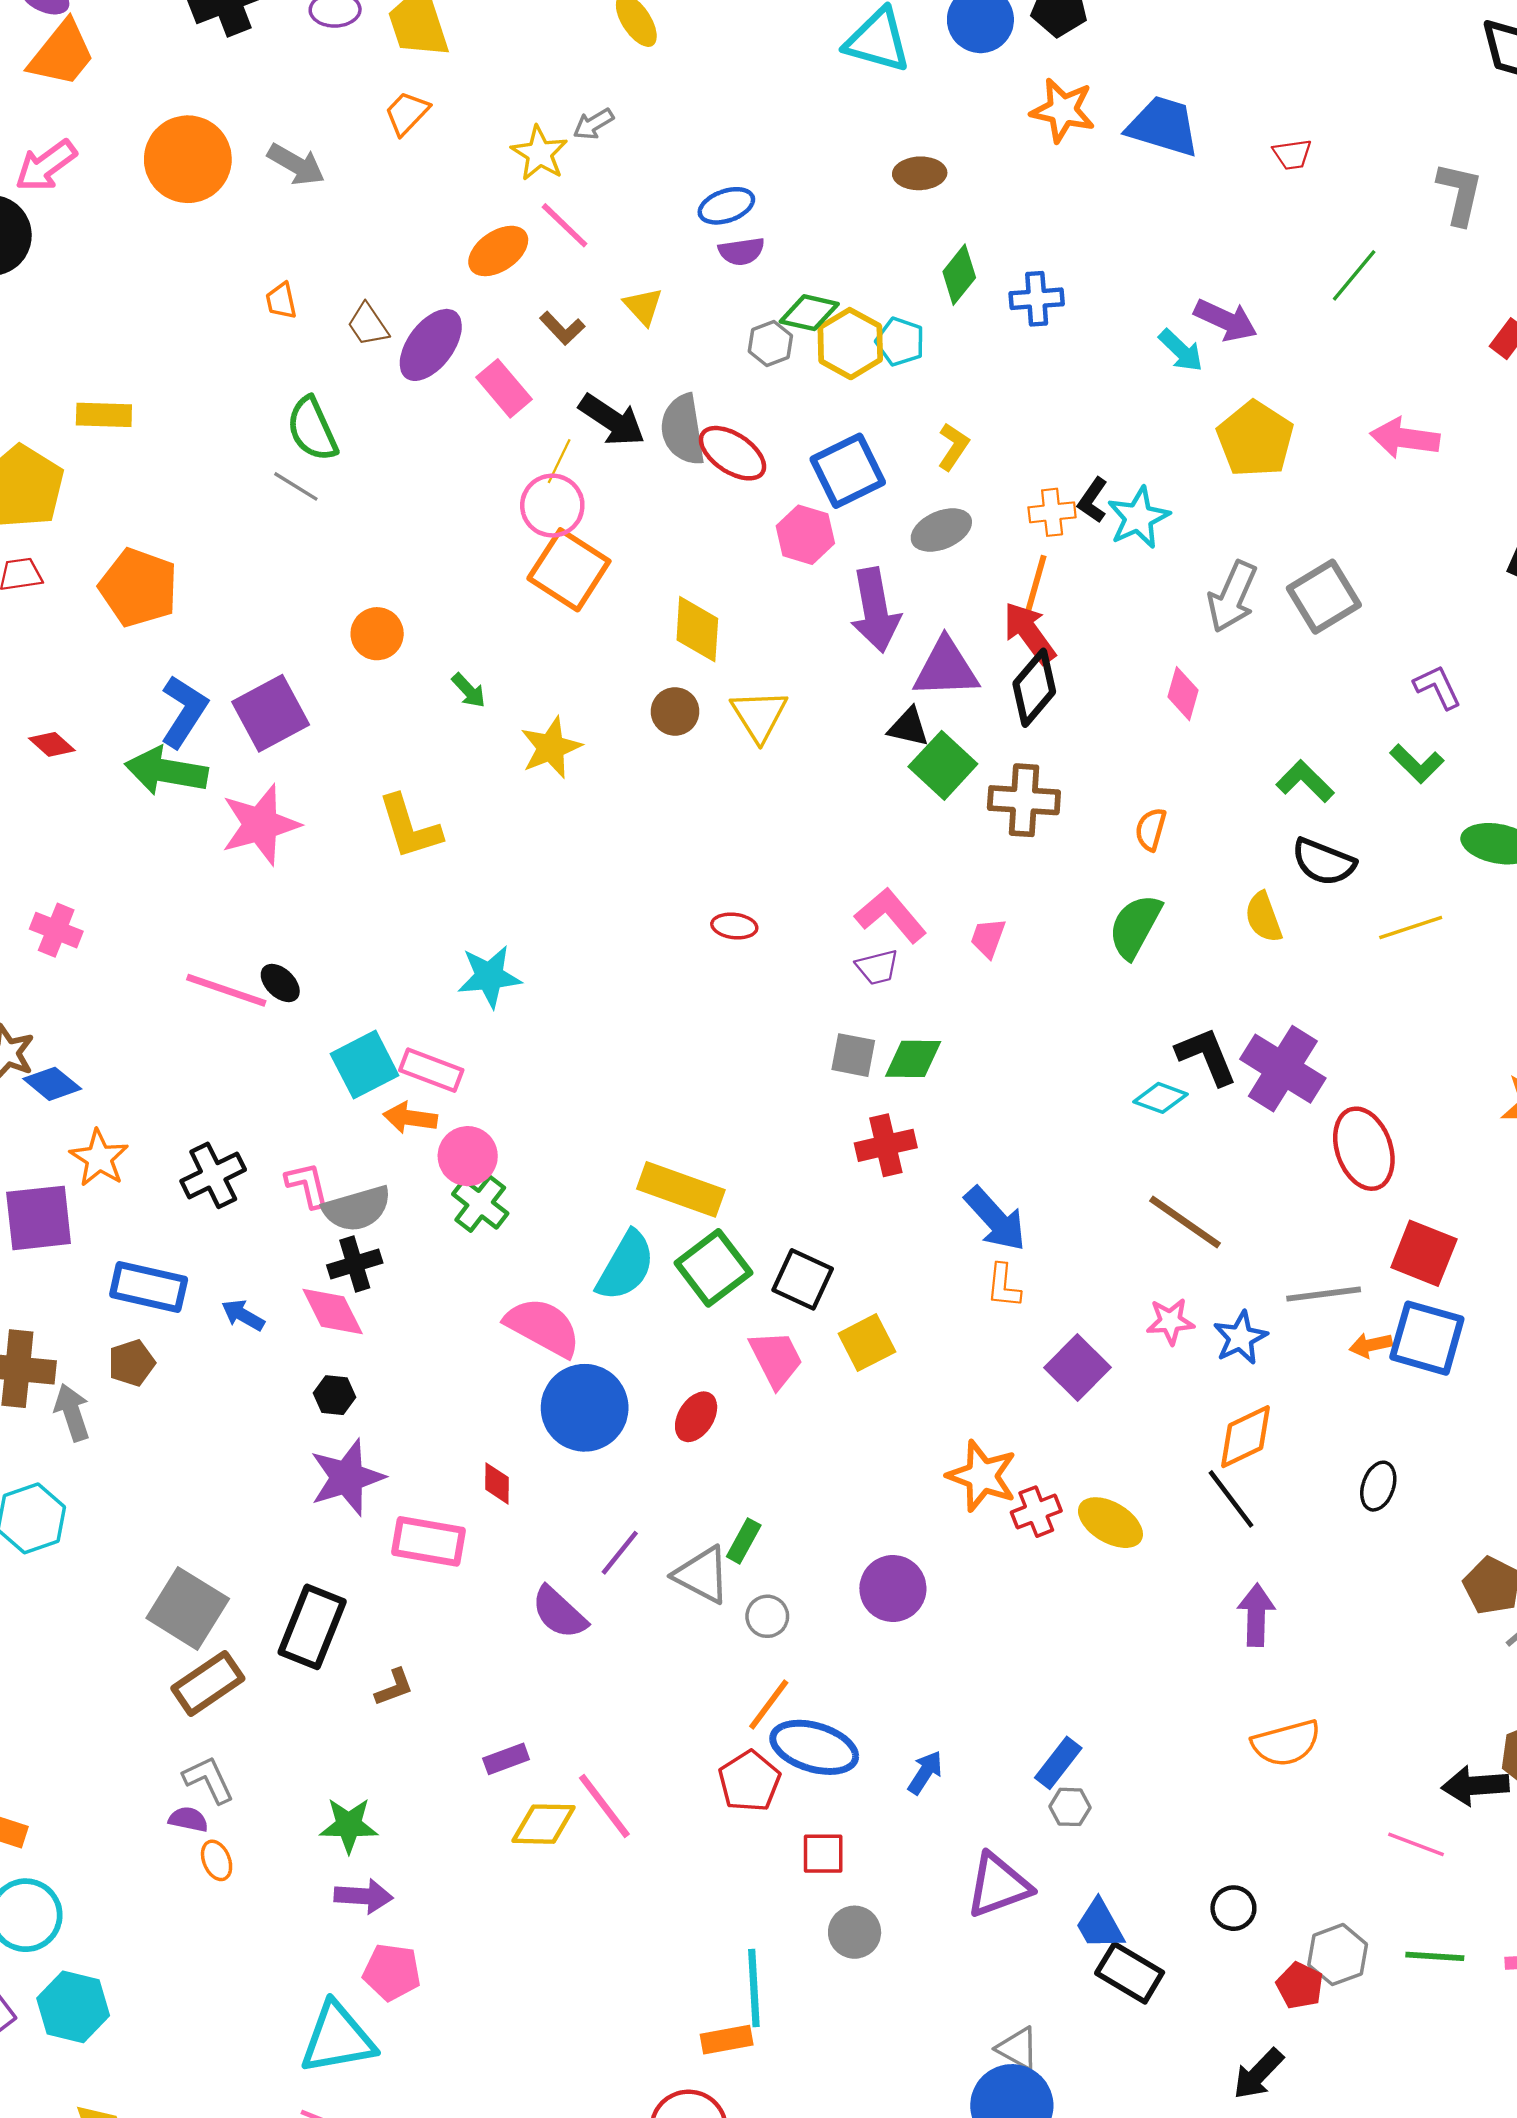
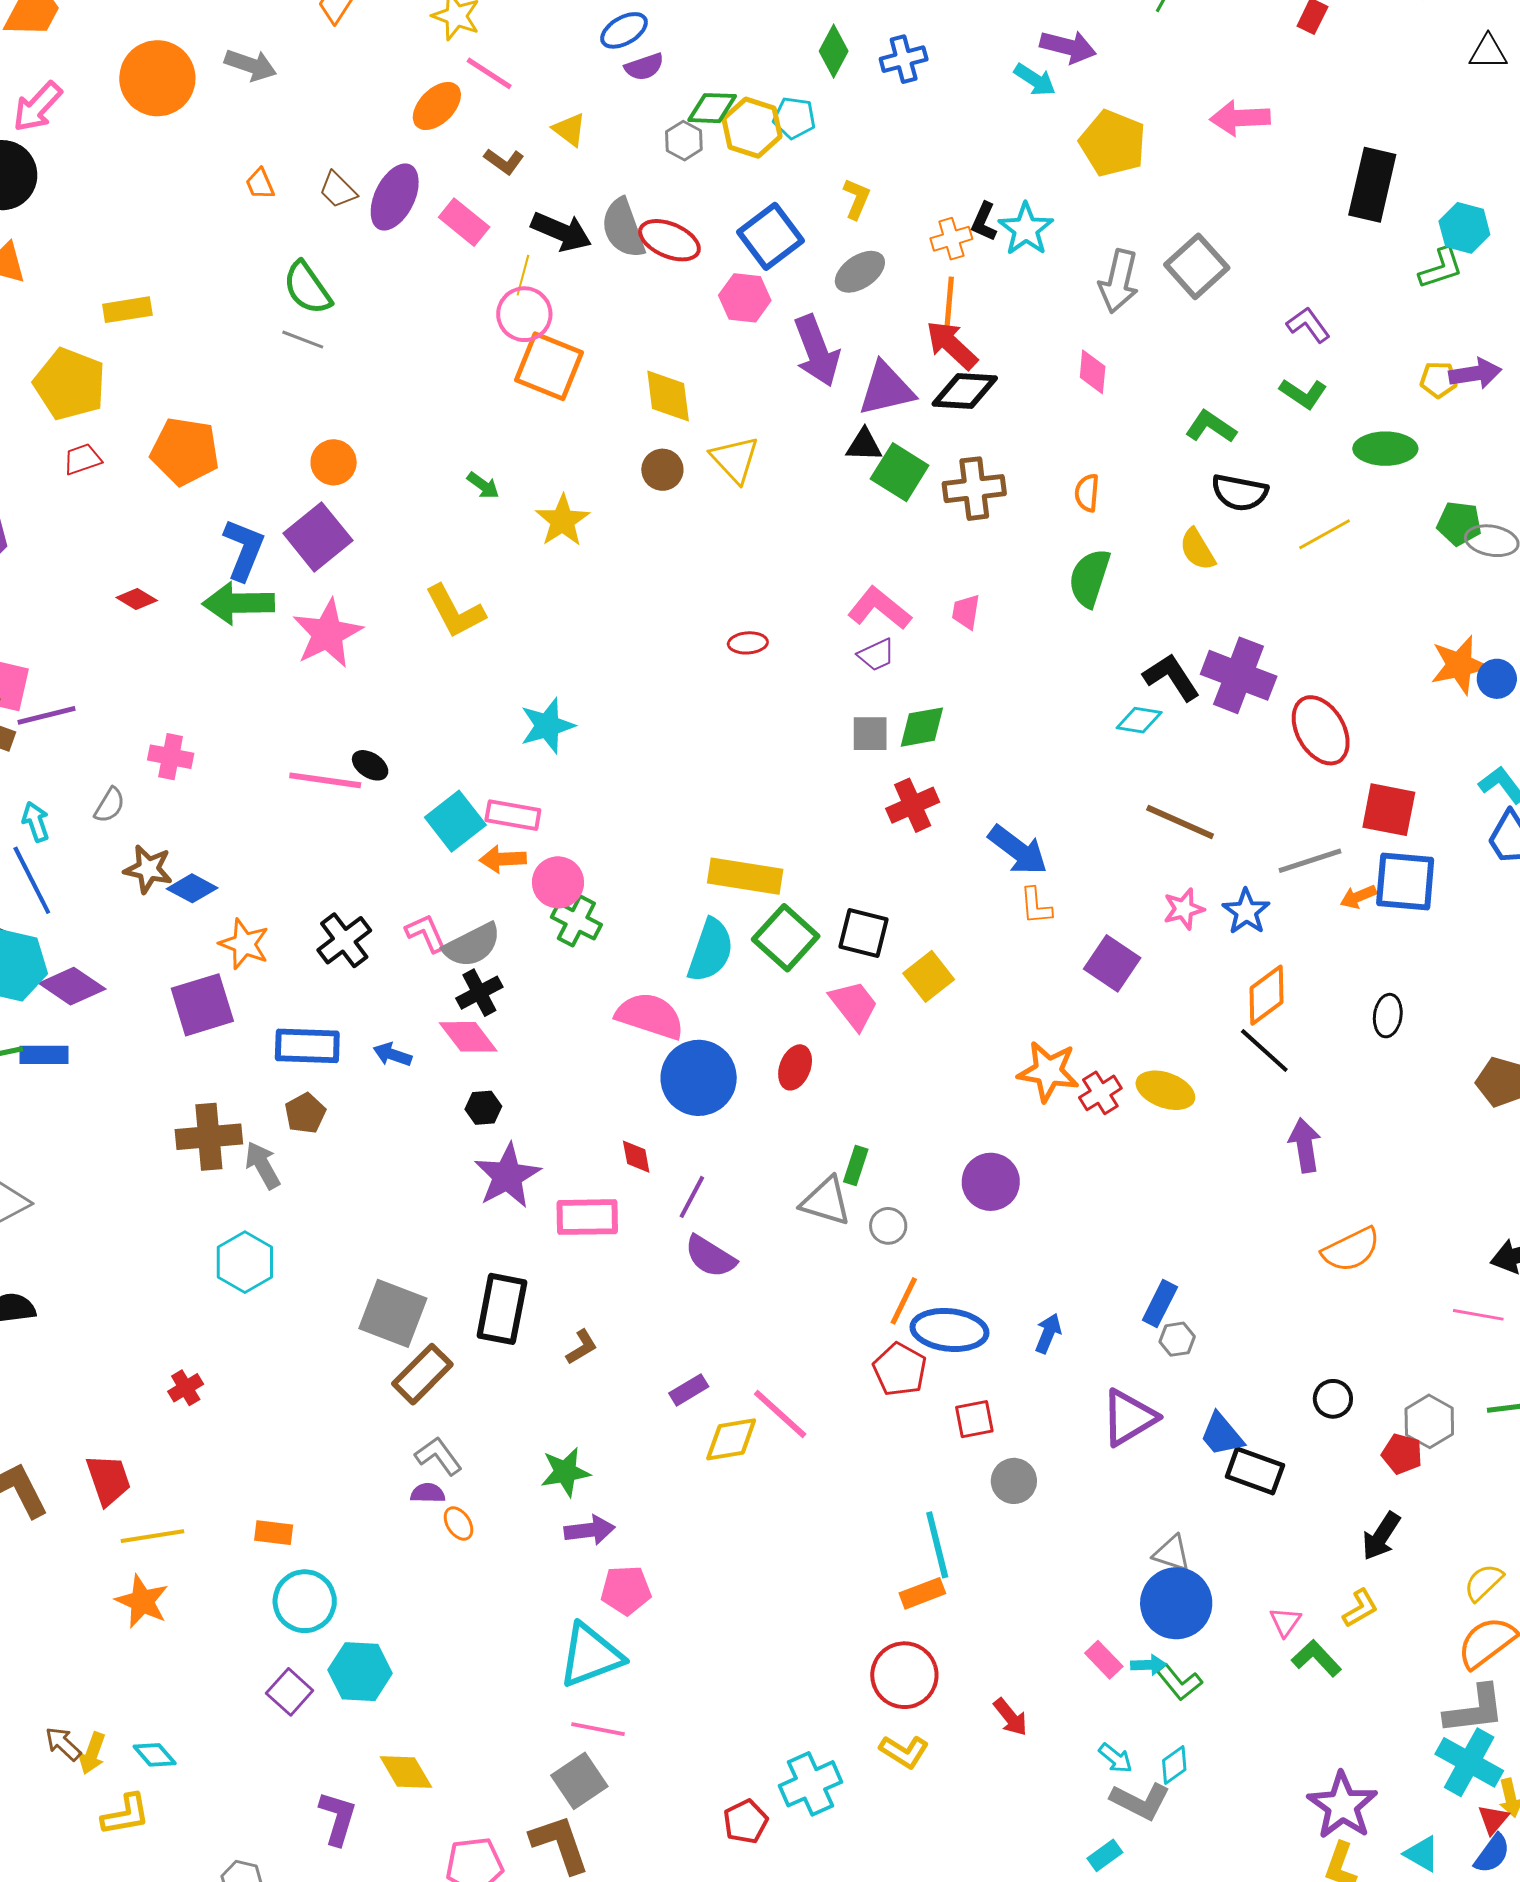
orange circle: (377, 634) -> (334, 462), moved
black diamond: (1034, 688) -> (965, 391), turned 64
purple line: (620, 1553) -> (692, 1197), moved

